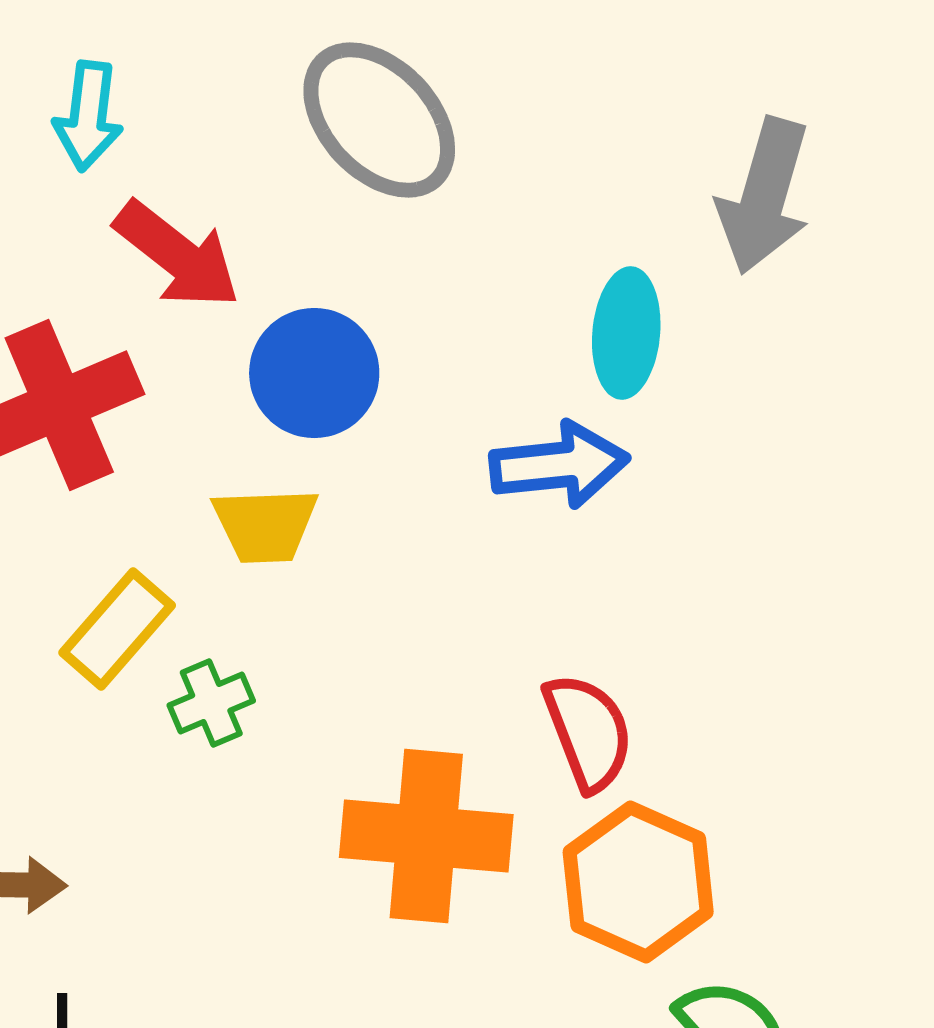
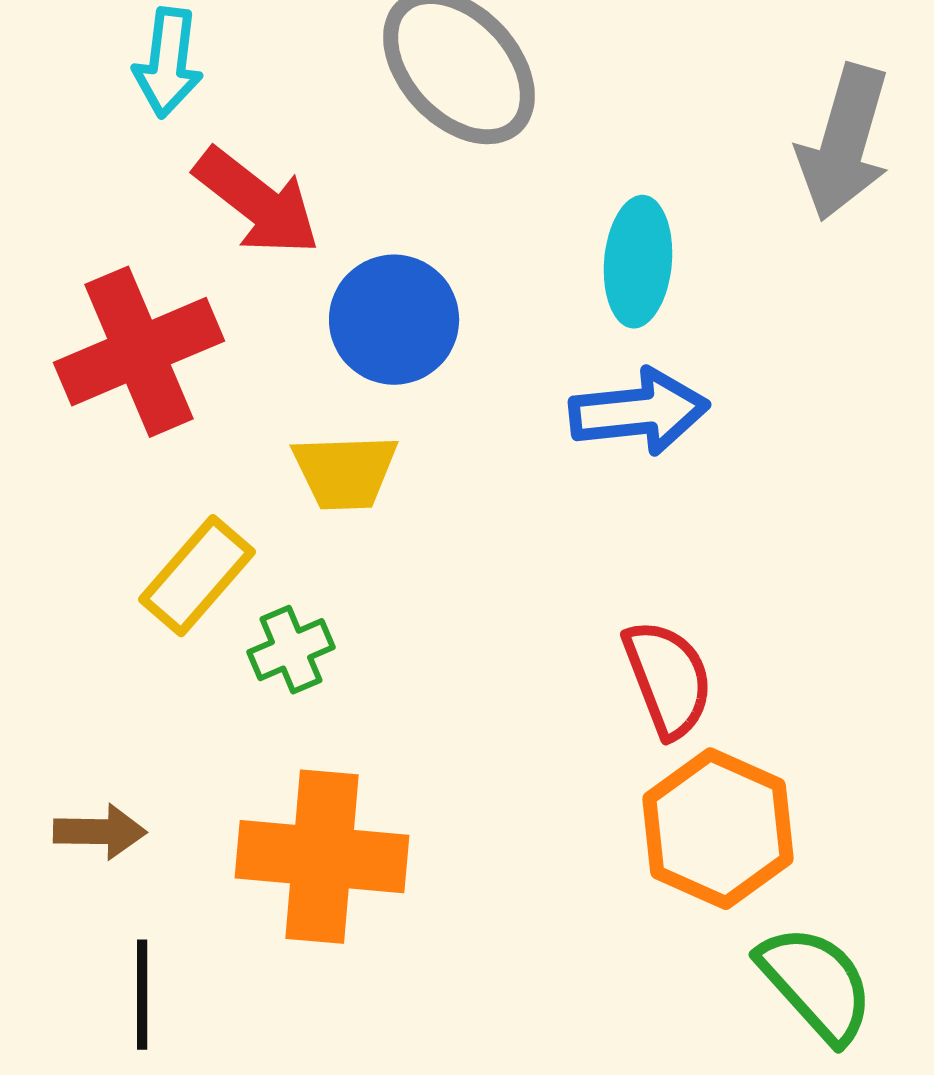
cyan ellipse: (626, 333) -> (638, 262), moved
orange cross: (426, 836) -> (322, 857), moved

